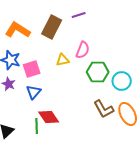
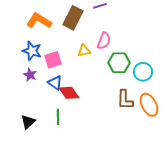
blue triangle: (34, 92) -> (55, 83), turned -35
brown L-shape: (104, 109) -> (125, 100), turned 30
red diamond: (49, 117) -> (69, 93), moved

